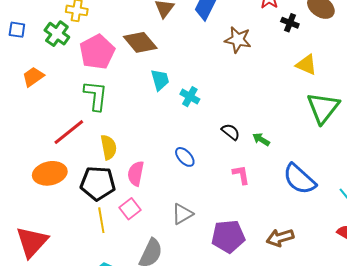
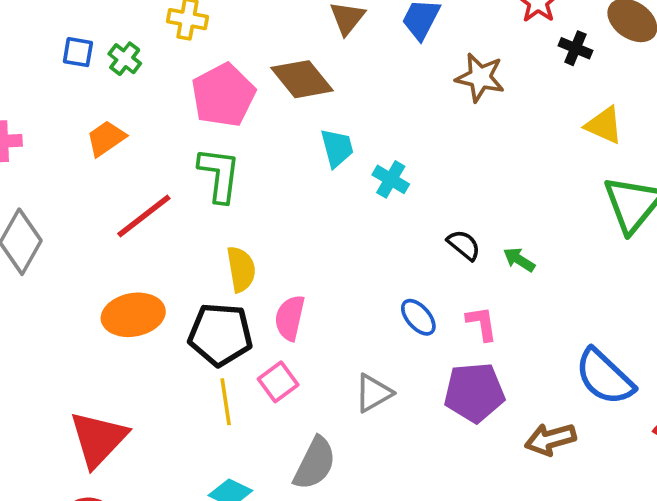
green cross: (57, 34) -> (125, 59), moved, size x0.7
red line: (69, 132) -> (144, 216), moved
blue ellipse: (185, 157) -> (418, 317), moved
blue semicircle: (299, 179) -> (605, 377), moved
purple pentagon: (228, 236) -> (474, 392), moved

